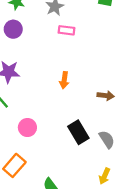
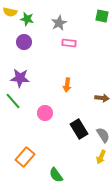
pink circle: (27, 128) -> (45, 113), moved
yellow arrow: (104, 176) -> (101, 157), moved

